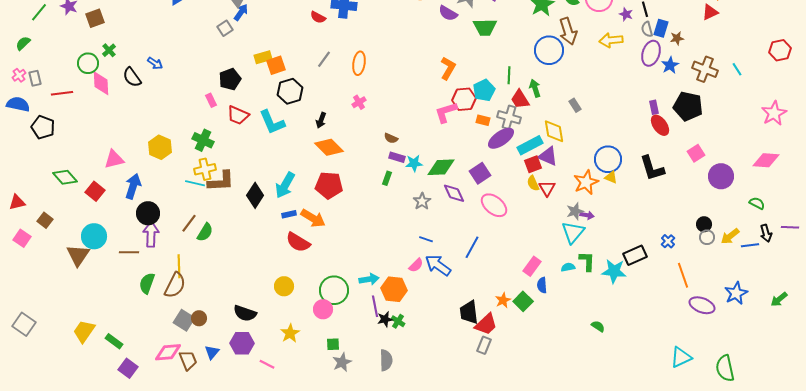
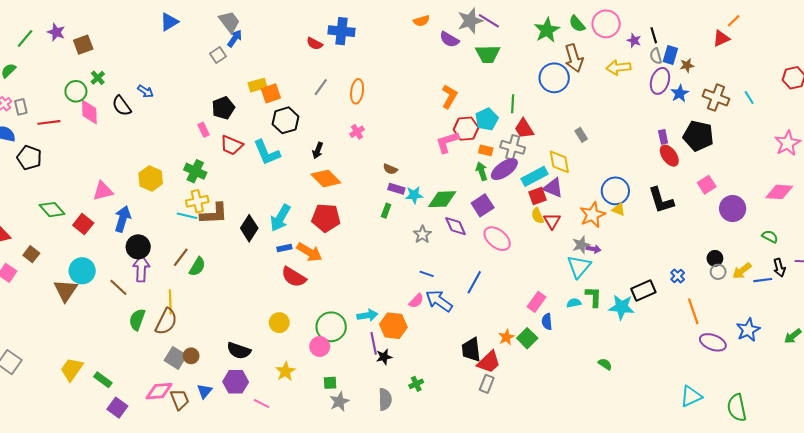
green arrow: (535, 88) -> (482, 171), moved
brown line: (129, 252) -> (118, 287), turned 42
green cross: (398, 321) -> (416, 384), moved, turned 32

